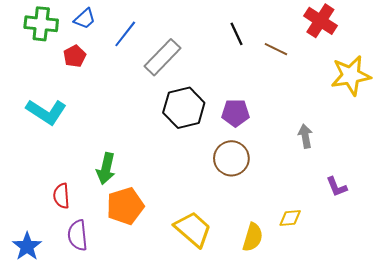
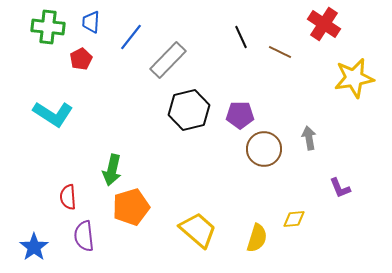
blue trapezoid: (85, 19) -> (91, 22), turned 135
brown circle: (231, 158) -> (264, 149), moved

